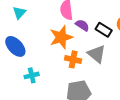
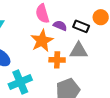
gray triangle: (97, 54) -> (79, 51), turned -30
cyan cross: (32, 75) -> (20, 82), size x1.6

